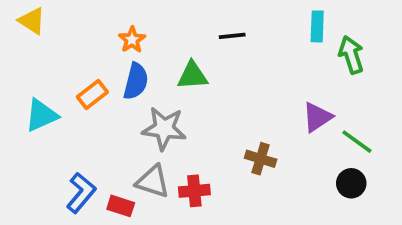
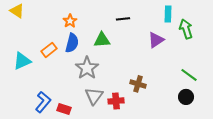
purple triangle: (317, 117) -> (156, 40), moved
gray star: (164, 128) -> (87, 68), turned 30
gray triangle: (153, 181) -> (94, 96), moved, turned 48
red cross: (194, 191) -> (116, 101), moved

